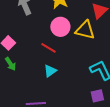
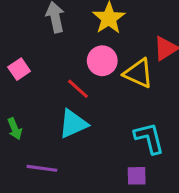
green arrow: (11, 64) -> (15, 129), moved
cyan triangle: (50, 71) -> (73, 124), size x1.5

